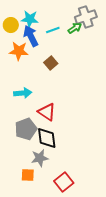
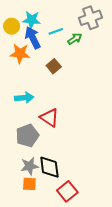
green arrow: (75, 28) -> (75, 39), moved
black diamond: (47, 138) -> (49, 167), moved
gray star: (40, 158) -> (29, 166), moved

